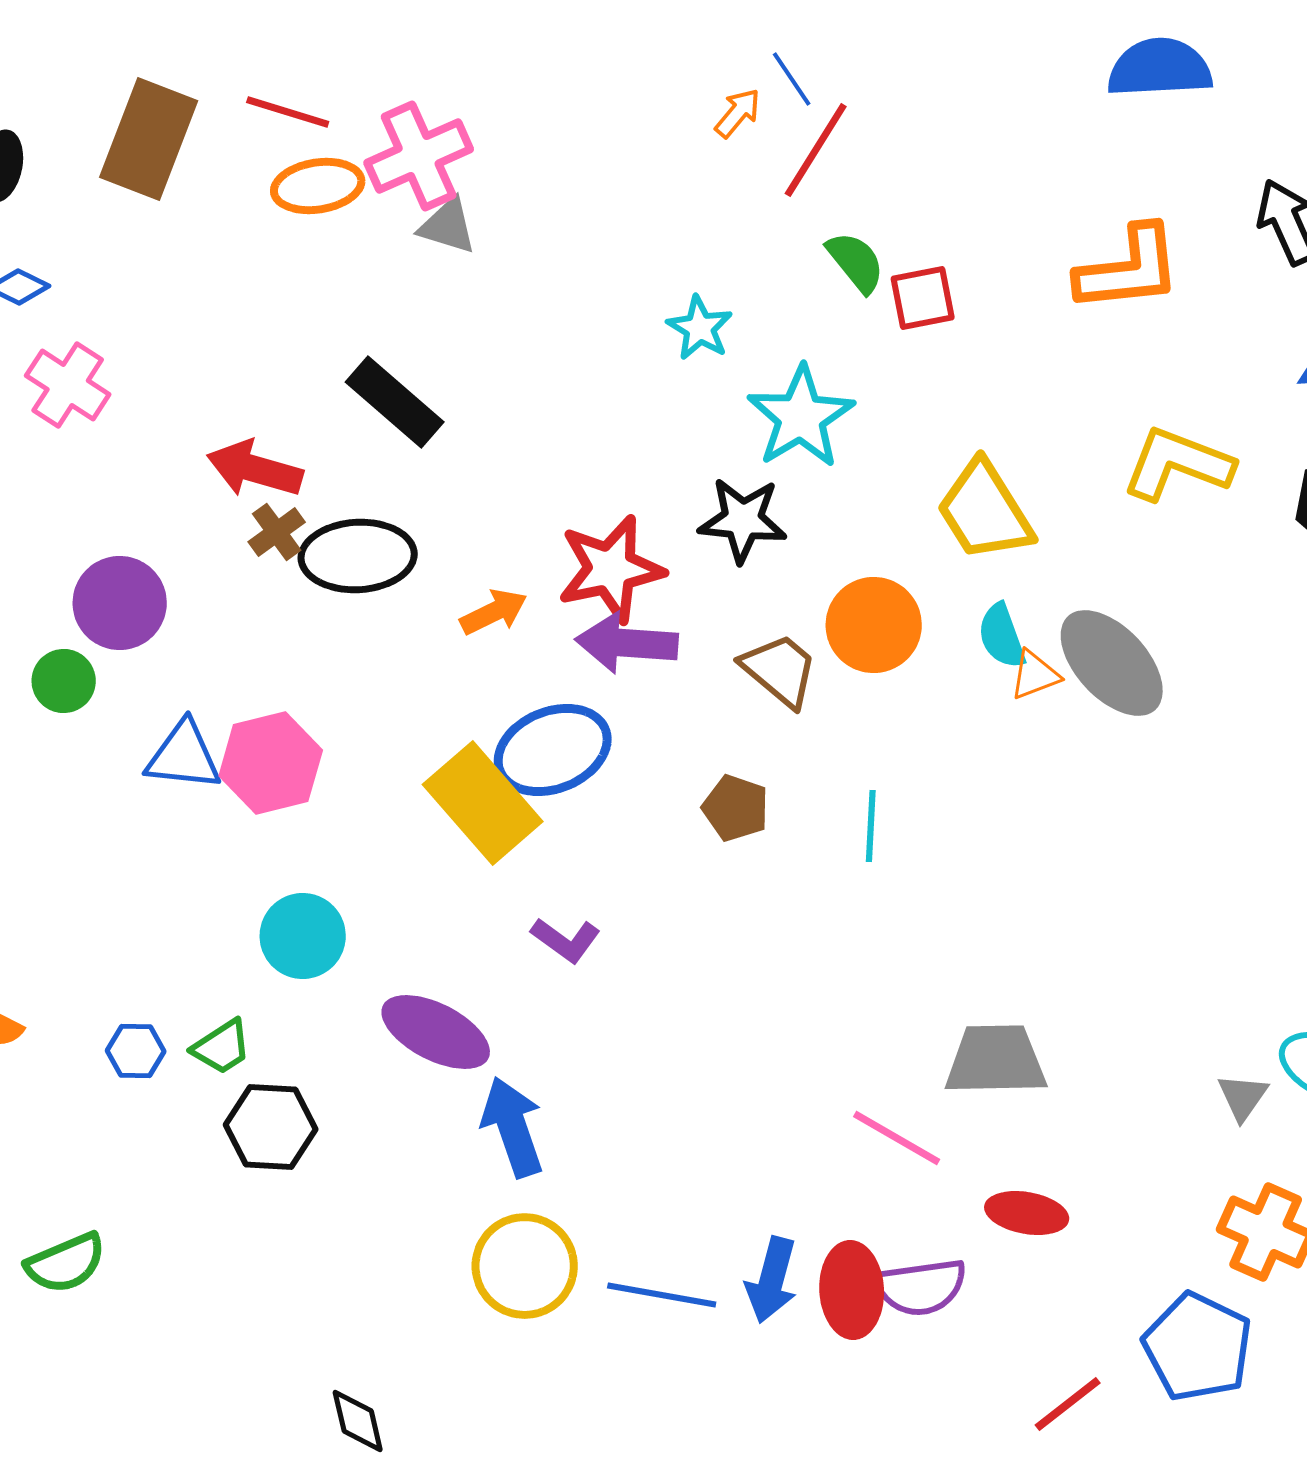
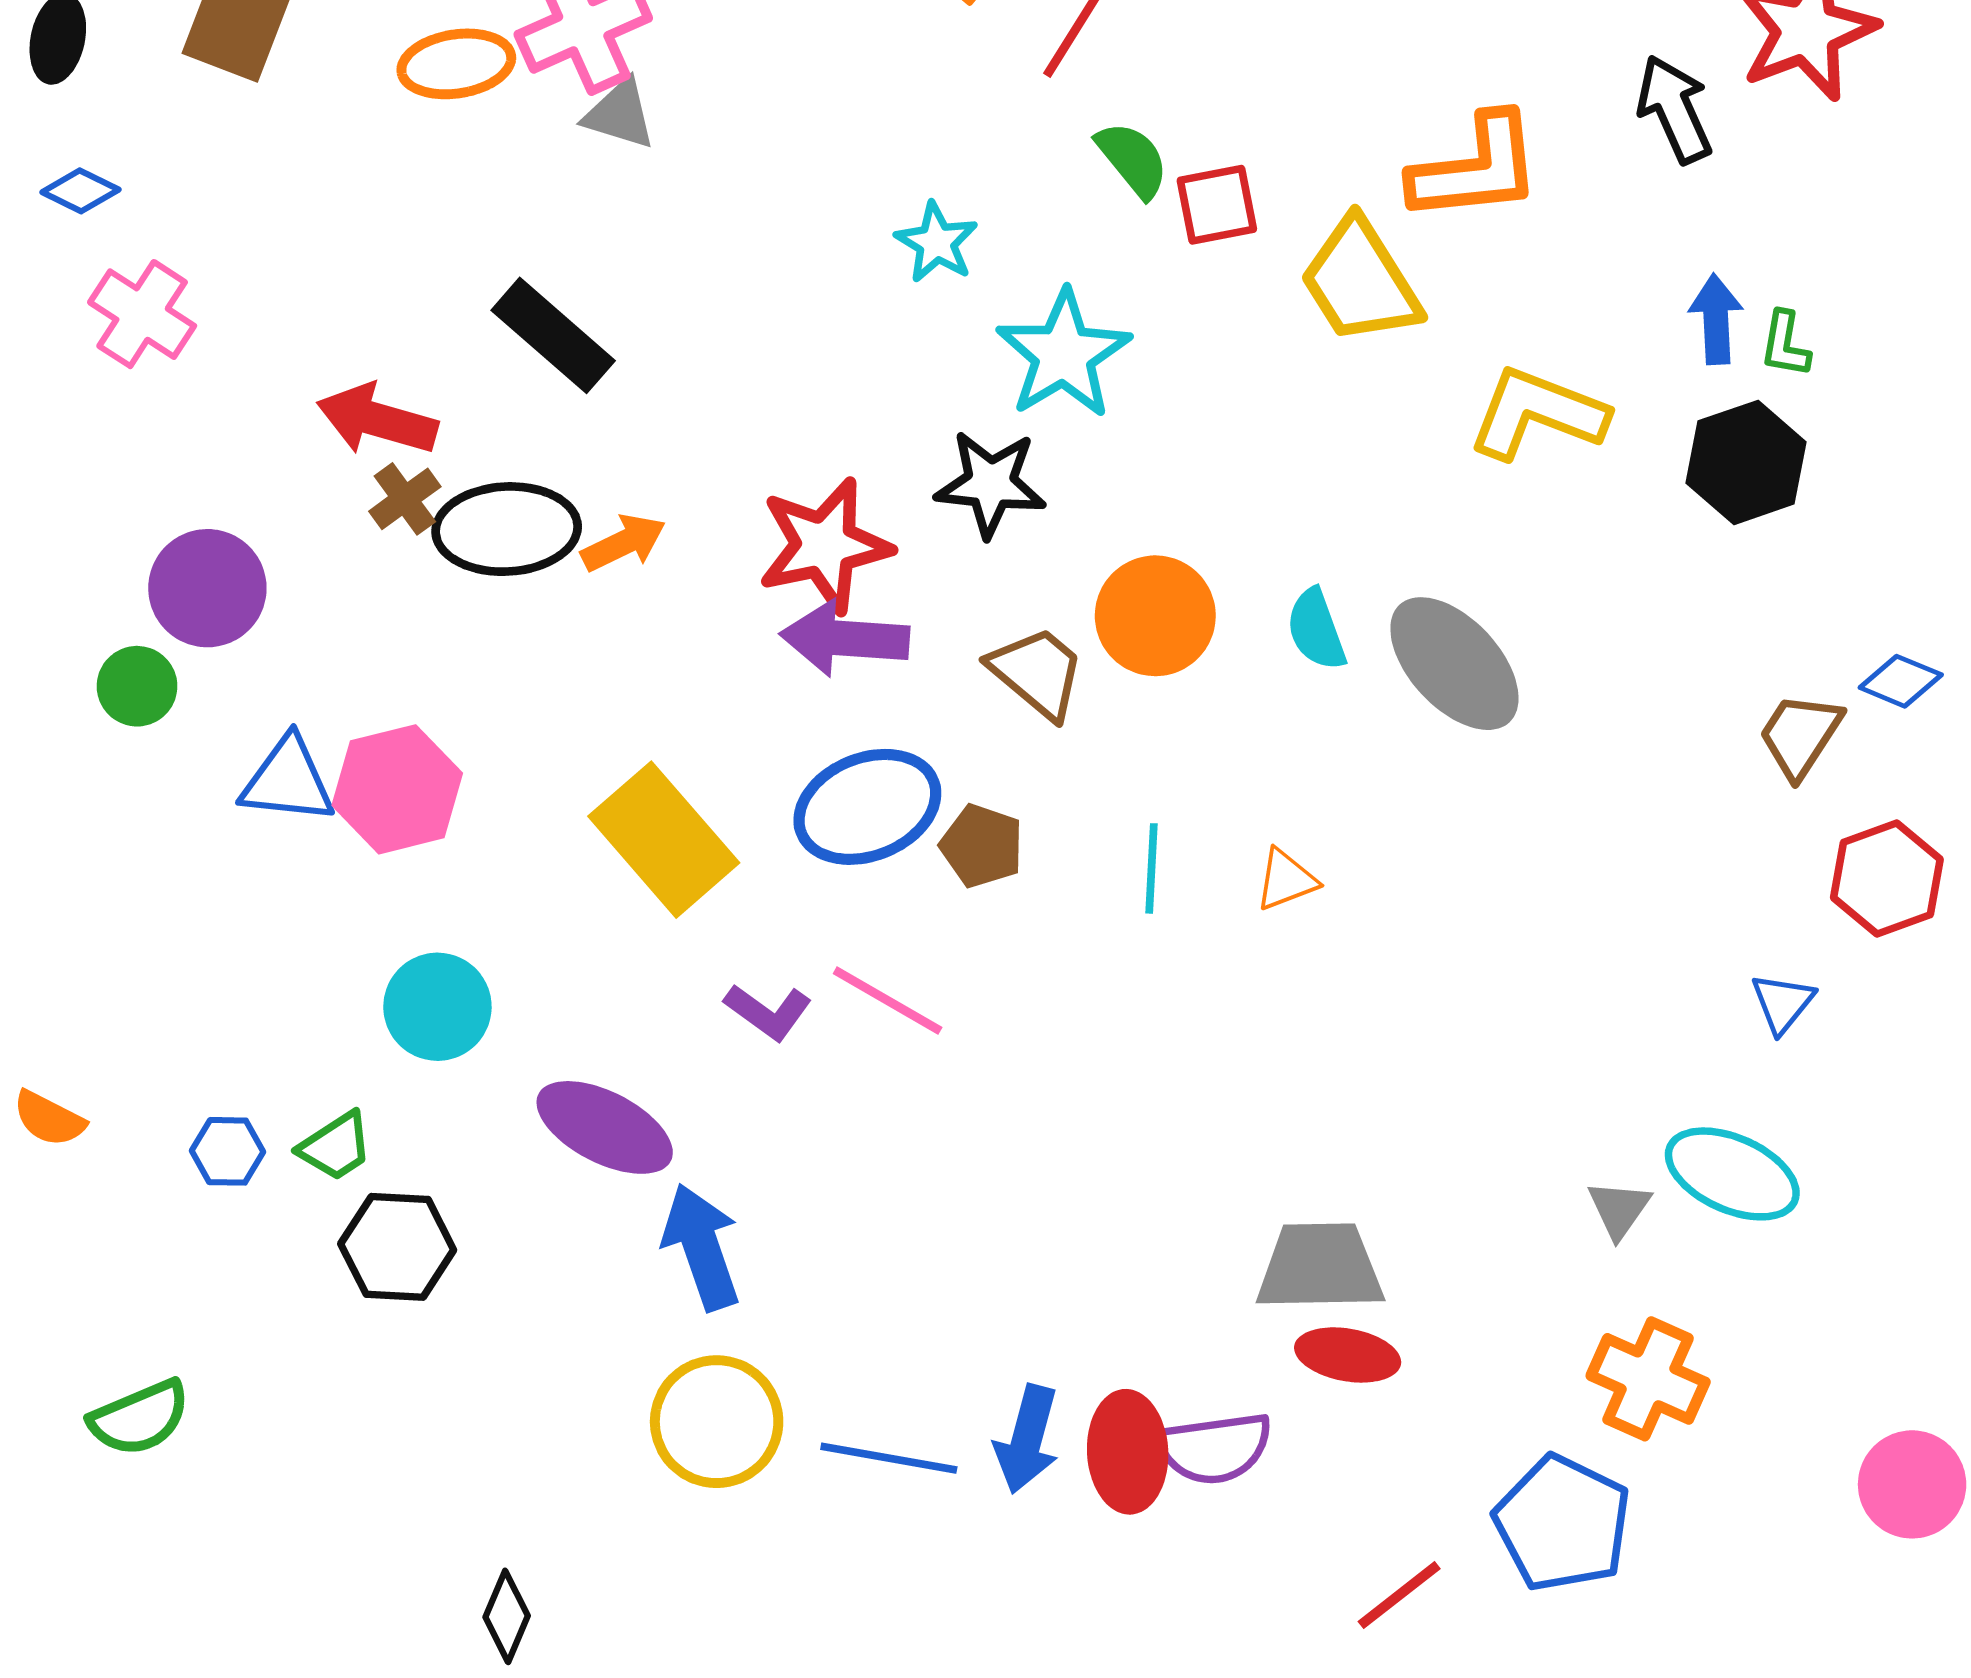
yellow trapezoid: (985, 511) -> (1360, 281), moved
orange arrow: (494, 612) -> (624, 543), moved
orange triangle: (1035, 675) -> (1286, 880), moved
blue ellipse: (553, 750) -> (867, 807), moved
gray trapezoid: (996, 1060) -> (1320, 1267), moved
pink line: (897, 1138) -> (888, 1000), moved
black diamond: (358, 1421) -> (507, 1616), turned 36

